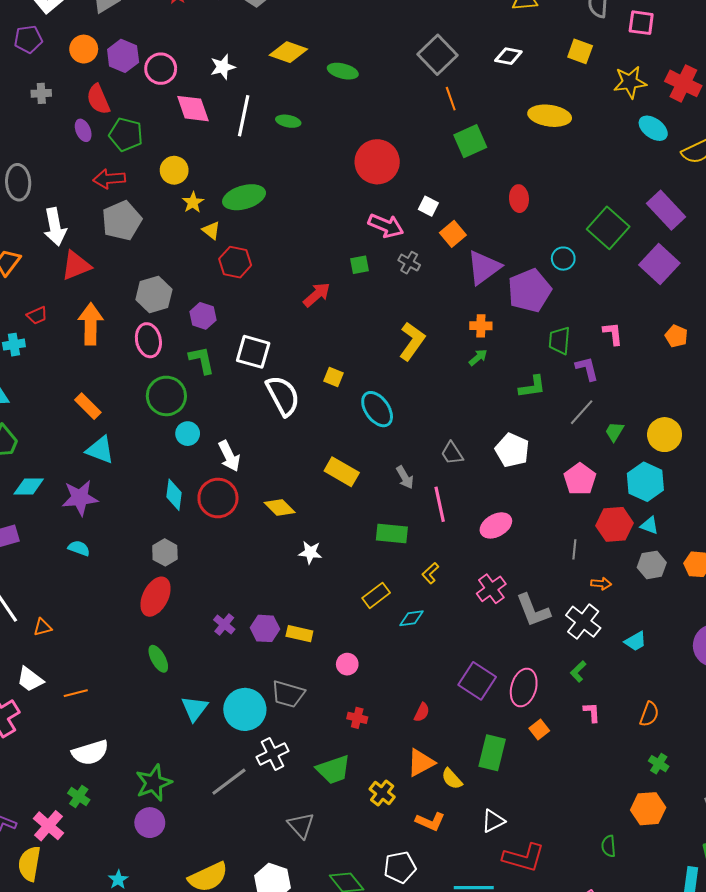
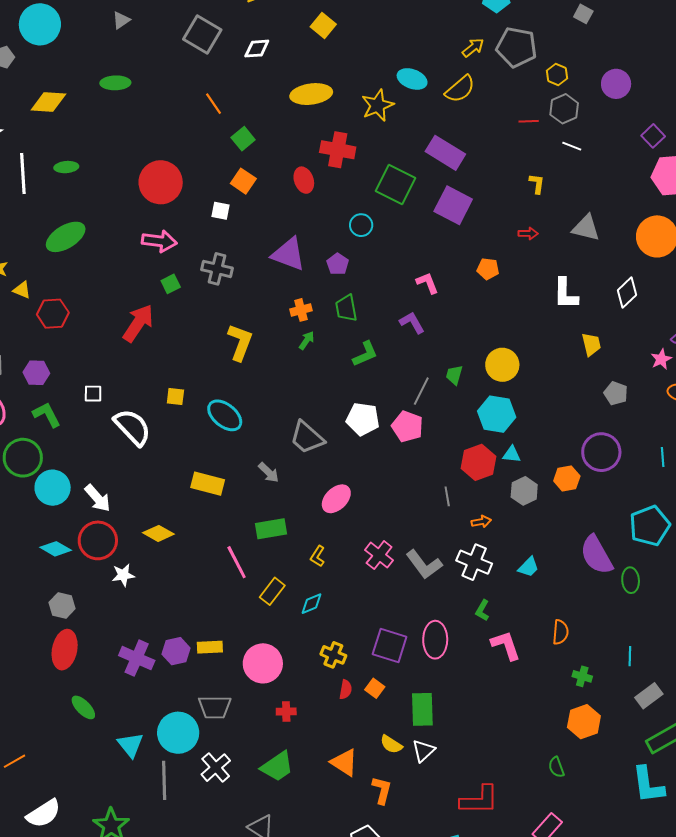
yellow square: (580, 51) -> (323, 26), turned 35
gray square: (437, 55) -> (202, 34), moved
green ellipse: (343, 71) -> (115, 83), moved
yellow star: (630, 82) -> (378, 105), moved
red cross: (683, 83) -> (338, 150), moved
green square: (470, 141) -> (243, 139), size x0.7
green ellipse: (244, 197) -> (66, 237), moved
pink arrow: (386, 226) -> (159, 241), moved
orange square: (453, 234) -> (243, 181), moved
gray cross: (409, 263) -> (217, 269), size x1.4
purple triangle: (484, 267) -> (289, 254), turned -48
purple pentagon: (529, 290) -> (338, 264), size x0.5
red arrow: (317, 295) -> (138, 323), size x1.4
green trapezoid: (559, 340) -> (346, 308), moved
white square: (253, 352) -> (93, 394), size x0.6
gray line: (582, 412) -> (421, 391), moved
cyan circle: (188, 434) -> (53, 488), size x1.5
gray trapezoid: (452, 453) -> (307, 437), size x1.5
pink pentagon: (580, 479) -> (407, 426), moved
cyan diamond: (174, 495) -> (56, 549), turned -52
pink line: (440, 504) -> (237, 562), moved
pink ellipse: (496, 525) -> (336, 499), moved
white star: (310, 552) -> (123, 575), moved
purple cross: (224, 624) -> (137, 658), size x1.6
pink circle: (347, 664) -> (263, 663), size x1.8
pink L-shape: (592, 712) -> (506, 645), size x1.6
orange square: (539, 730) -> (375, 688), moved
orange triangle: (421, 763) -> (344, 762), moved, turned -44
gray line: (229, 782) -> (164, 780), moved, turned -39
yellow cross: (382, 793) -> (333, 655), moved
orange L-shape: (430, 821) -> (382, 790), turned -84
white triangle: (493, 821) -> (423, 751), moved

